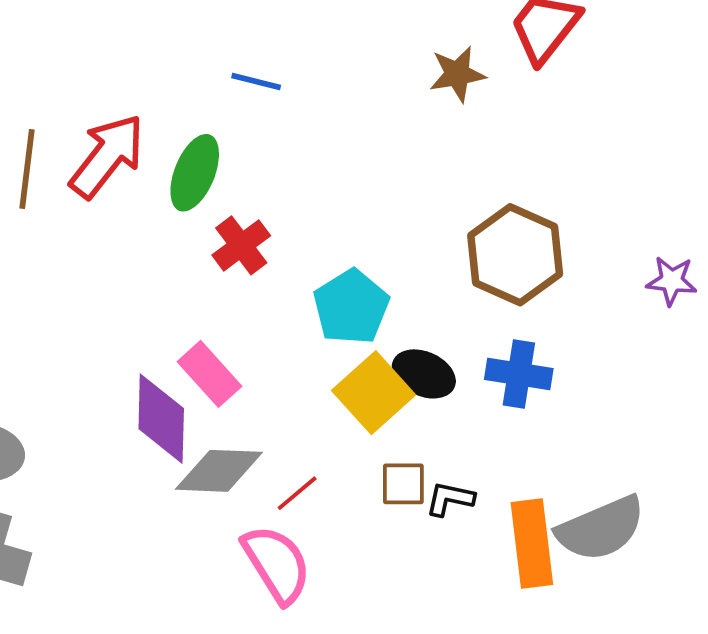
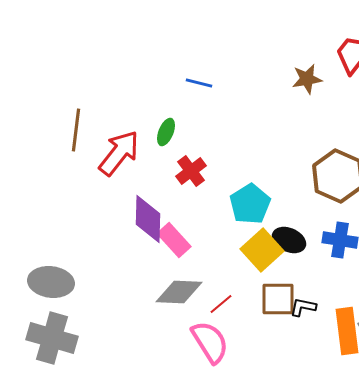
red arrow: (107, 156) -> (119, 153), moved
green ellipse: (195, 173) -> (166, 132), size x0.7
purple diamond: (161, 419) -> (148, 219), moved
brown square: (403, 484) -> (278, 299), size x1.4

